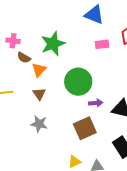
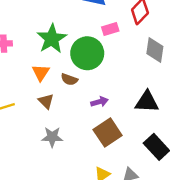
brown semicircle: (24, 58) -> (69, 79), moved
green circle: (78, 82) -> (87, 53), moved
purple arrow: (96, 103) -> (100, 102), moved

